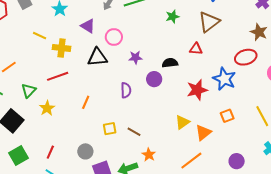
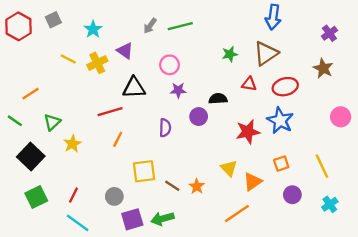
green star: (173, 17) -> (230, 54), moved
pink circle: (114, 37) -> (170, 65), moved
yellow cross: (62, 48) -> (97, 63), moved, turned -36
red ellipse: (246, 57) -> (285, 87), moved
red line: (58, 76) -> (110, 112), moved
yellow triangle: (182, 122) -> (229, 168), turned -42
yellow square: (110, 129) -> (144, 171), size x1.5
brown line: (134, 132) -> (172, 186), moved
orange star: (149, 155) -> (197, 186), moved
purple circle: (237, 161) -> (292, 195), moved

